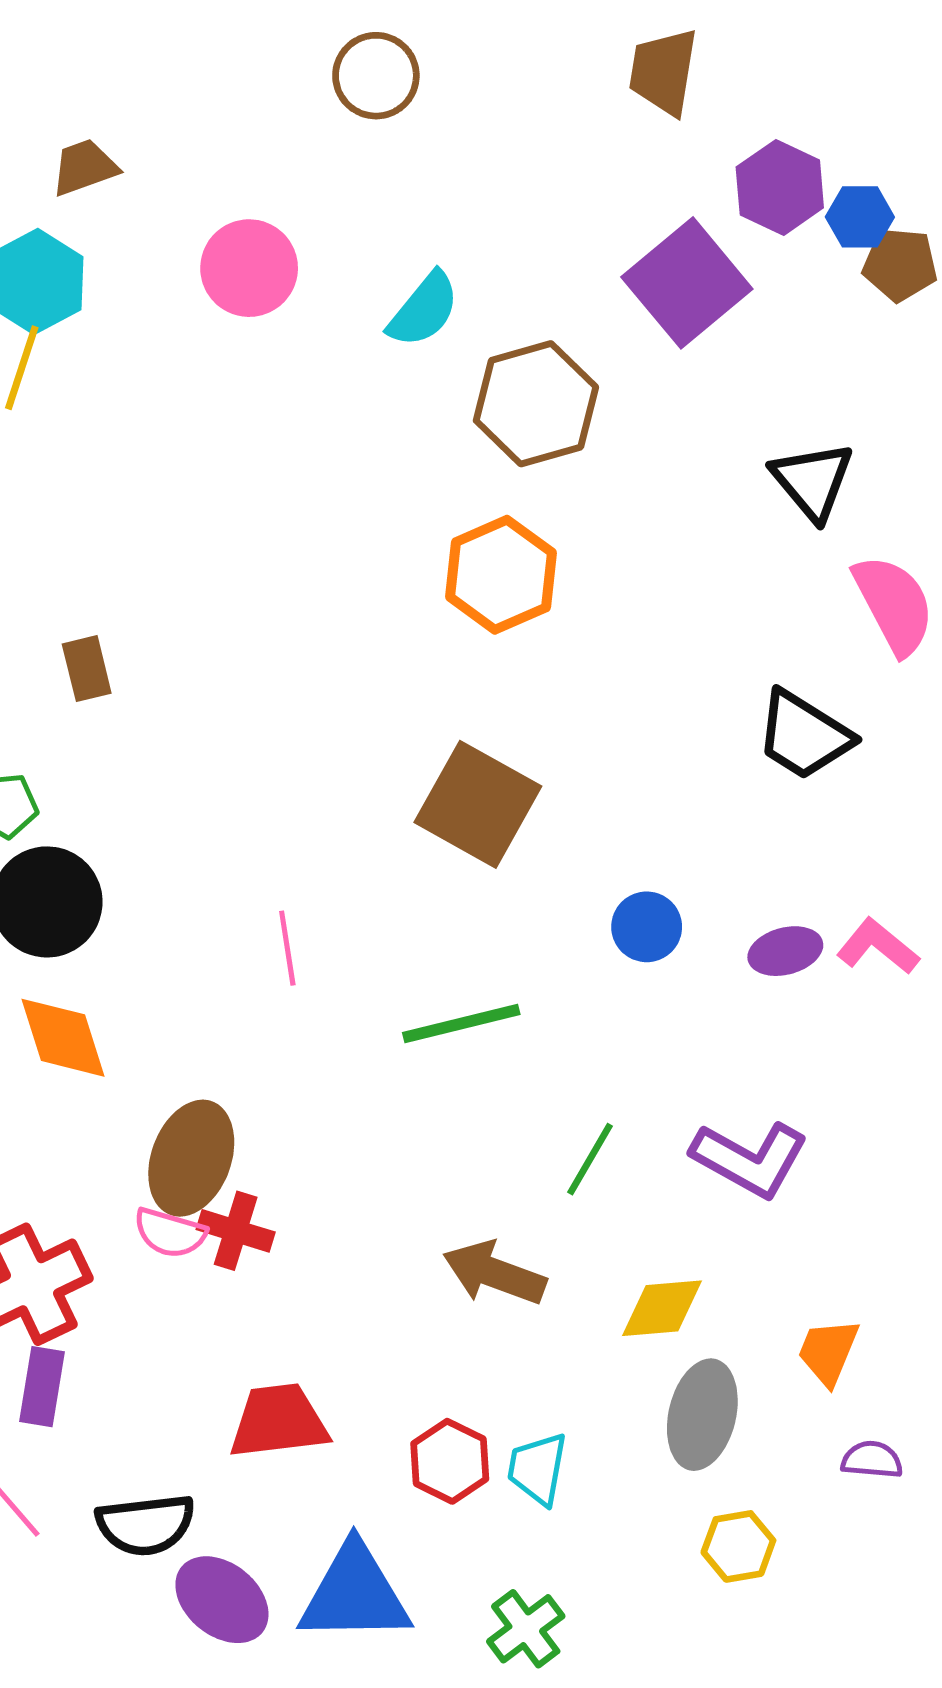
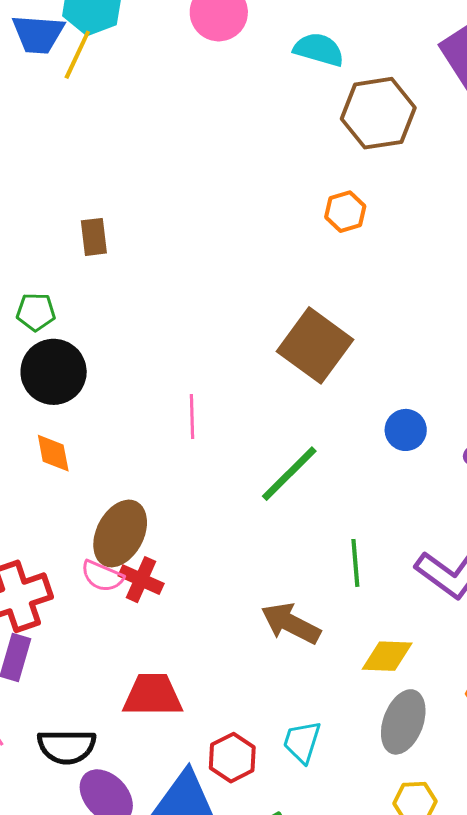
cyan semicircle: (424, 310) -> (319, 50), turned -120
orange hexagon: (501, 575) -> (345, 212), size x0.6
green line: (461, 1024) -> (289, 474), turned -38
orange diamond: (63, 1038) -> (53, 453), size x0.7
green line: (590, 1159) -> (355, 563), turned -42
red hexagon: (450, 1461) -> (232, 758), moved

